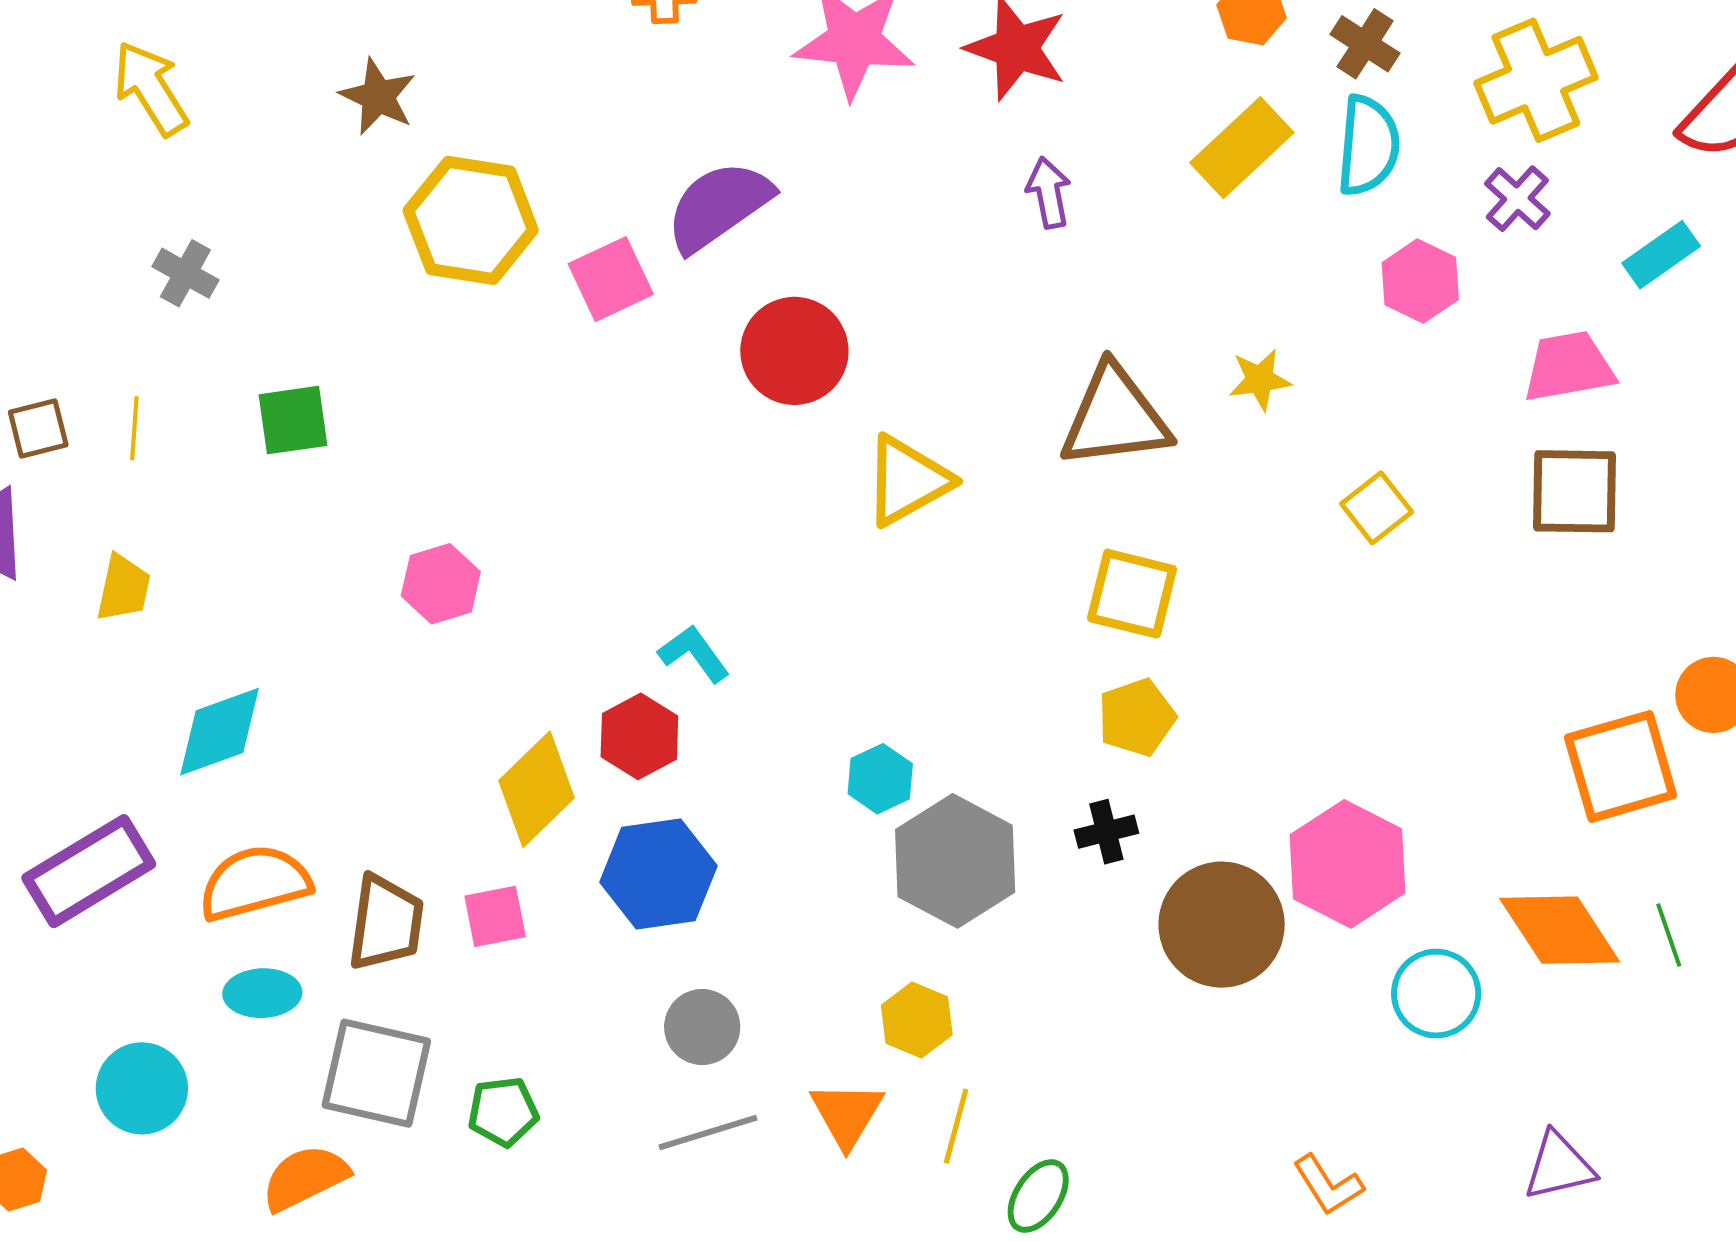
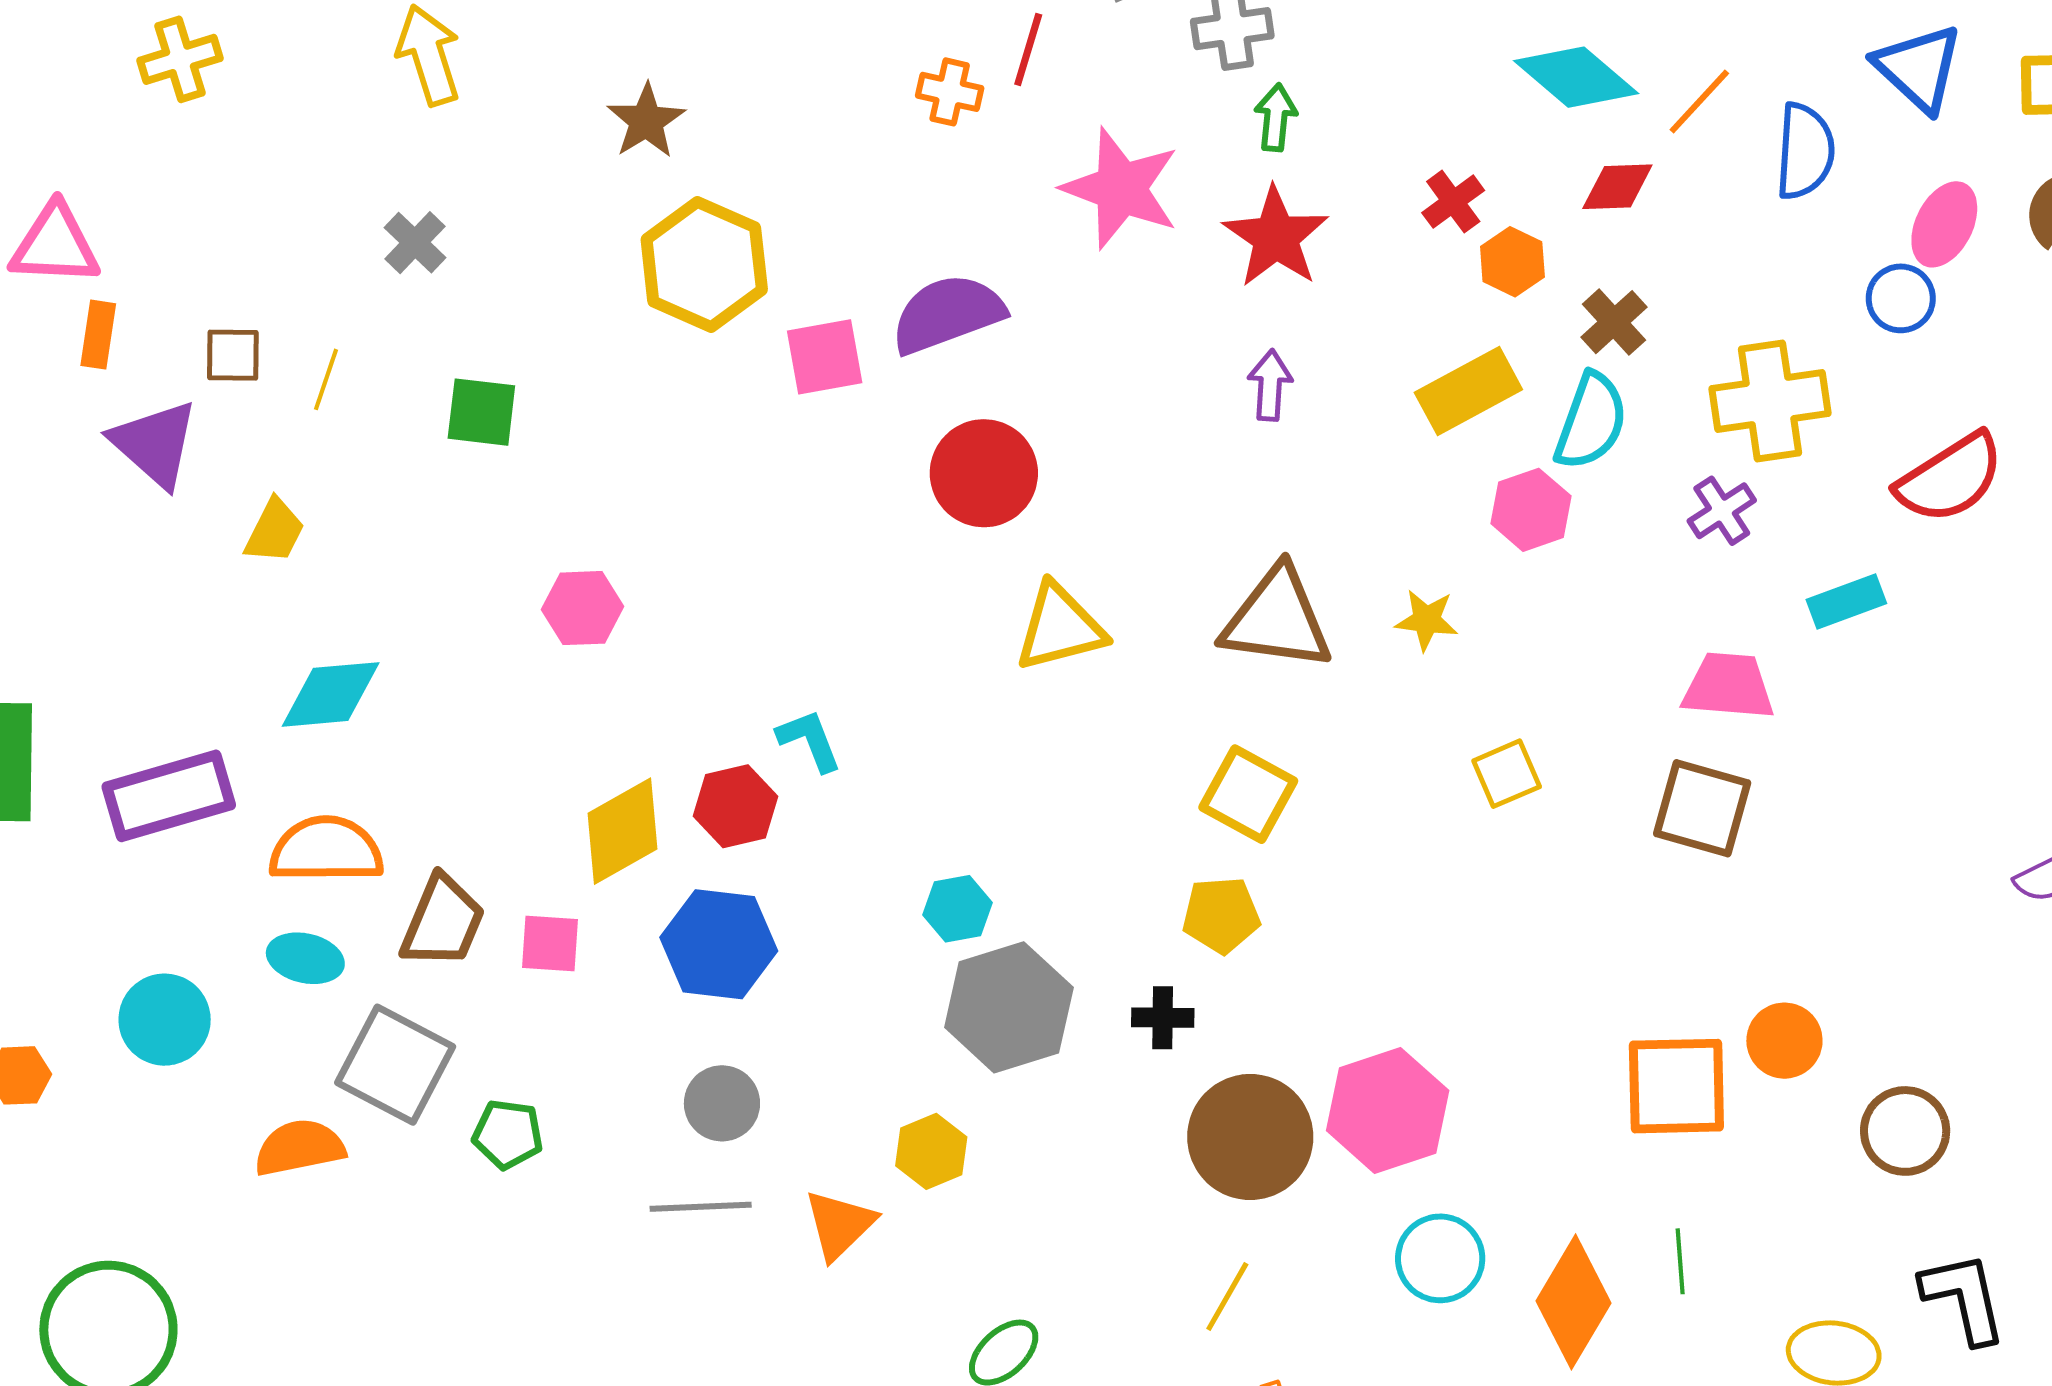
pink hexagon: (1420, 281) -> (1531, 510), moved
orange diamond: (1560, 930) -> (1573, 1302), moved, turned 49
yellow line: (956, 1126) -> (1227, 1296), moved

